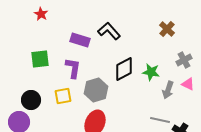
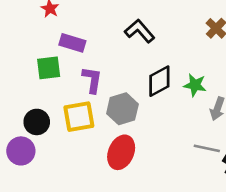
purple rectangle: (80, 40) -> (72, 43), moved
yellow square: (63, 96) -> (79, 117), size x1.4

